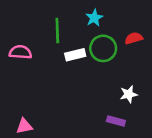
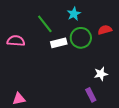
green line: (57, 31) -> (45, 24), turned -36
purple rectangle: (116, 121) -> (91, 95), turned 48

